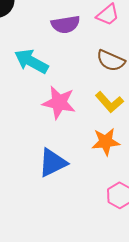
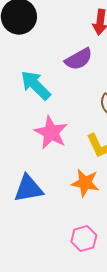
purple semicircle: (66, 24) -> (79, 59), turned -36

